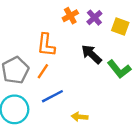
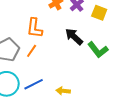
blue line: (52, 96) -> (34, 84), moved

